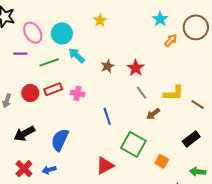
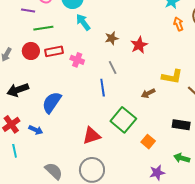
orange arrow: (171, 40) -> (178, 24), turned -72
green line: (49, 62) -> (43, 28), moved
gray line: (142, 93) -> (113, 67), moved
black rectangle: (191, 139) -> (181, 125), turned 36
blue arrow: (49, 170) -> (36, 130), turned -152

